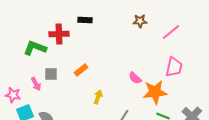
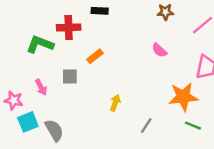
orange rectangle: (81, 70) -> (95, 56), moved
gray square: (51, 74) -> (70, 77), moved
pink semicircle: (135, 78) -> (159, 50), moved

